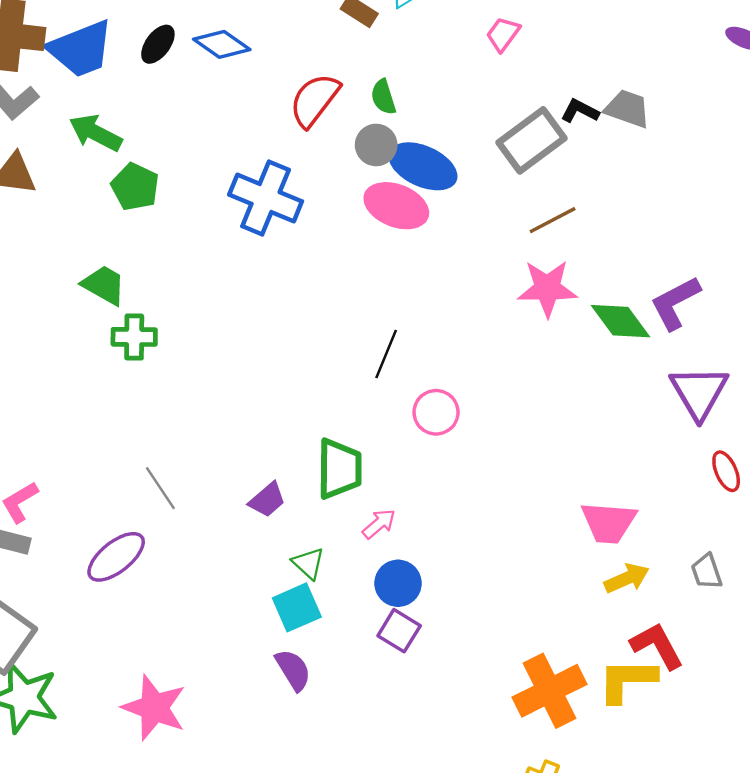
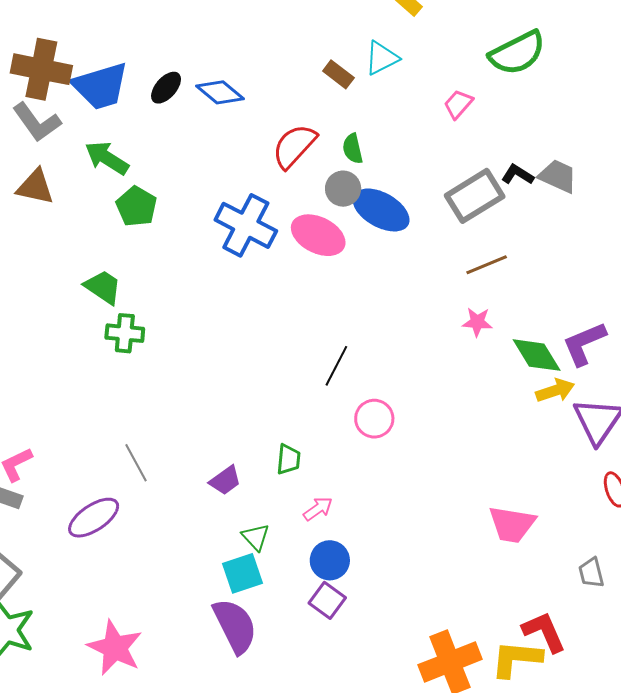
pink ellipse: (396, 206) -> (318, 235), moved
pink star: (547, 288) -> (477, 322), size x0.6
green trapezoid: (339, 469) -> (289, 459), size x0.6
yellow arrow: (627, 578) -> (555, 391), moved
purple semicircle: (293, 670) -> (235, 626), size x1.5

